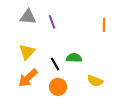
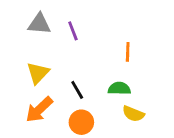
orange line: (104, 25) -> (128, 52), moved
green semicircle: (74, 58) -> (119, 88), moved

